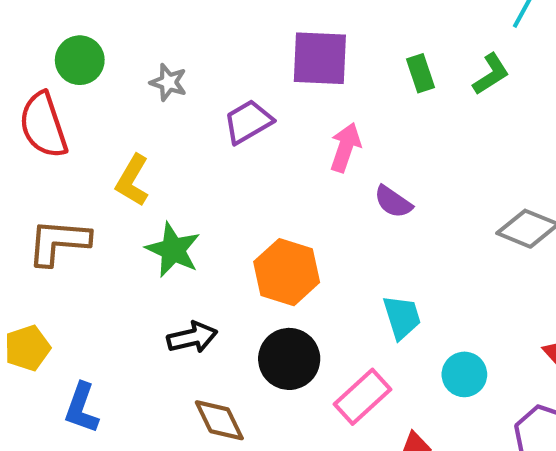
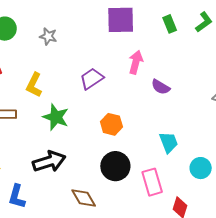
purple trapezoid: (248, 122) -> (92, 79), moved
orange hexagon: (287, 272) -> (111, 124), size x0.7
black arrow: (192, 337) -> (49, 162), moved, size x1.4
pink rectangle: (363, 397) -> (152, 182), turned -60

